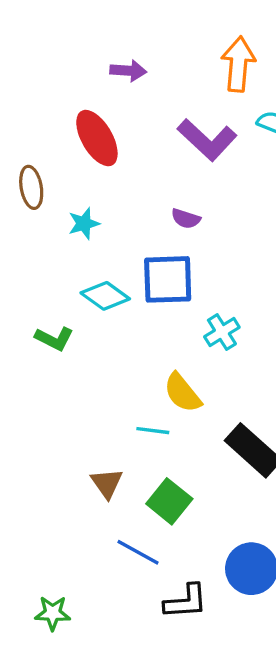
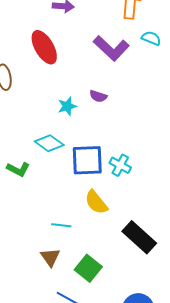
cyan star: (84, 224) -> (67, 106), moved
blue square: (168, 279) -> (87, 160), moved
cyan cross: (222, 332) -> (120, 165), turned -30
cyan line: (153, 431) -> (61, 225), moved

